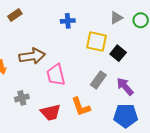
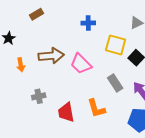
pink trapezoid: (56, 75) -> (81, 64), moved, turned -35
gray rectangle: (98, 80) -> (115, 83), turned -72
red trapezoid: (51, 112) -> (66, 112), turned 90

